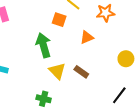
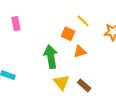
orange triangle: (87, 37) -> (80, 52), moved

